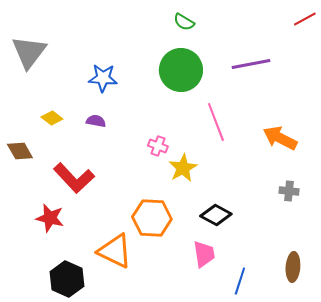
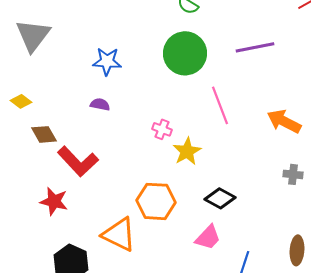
yellow diamond: (52, 118) -> (21, 101), moved
brown diamond: (20, 151) -> (44, 134), moved
pink trapezoid: (204, 254) -> (208, 237), turned 52

